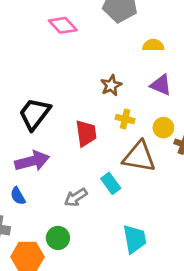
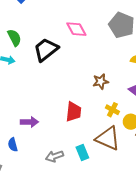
black trapezoid: (35, 114) -> (46, 50), moved
yellow cross: (125, 119) -> (112, 110), moved
purple arrow: (32, 161) -> (29, 122), size x0.7

